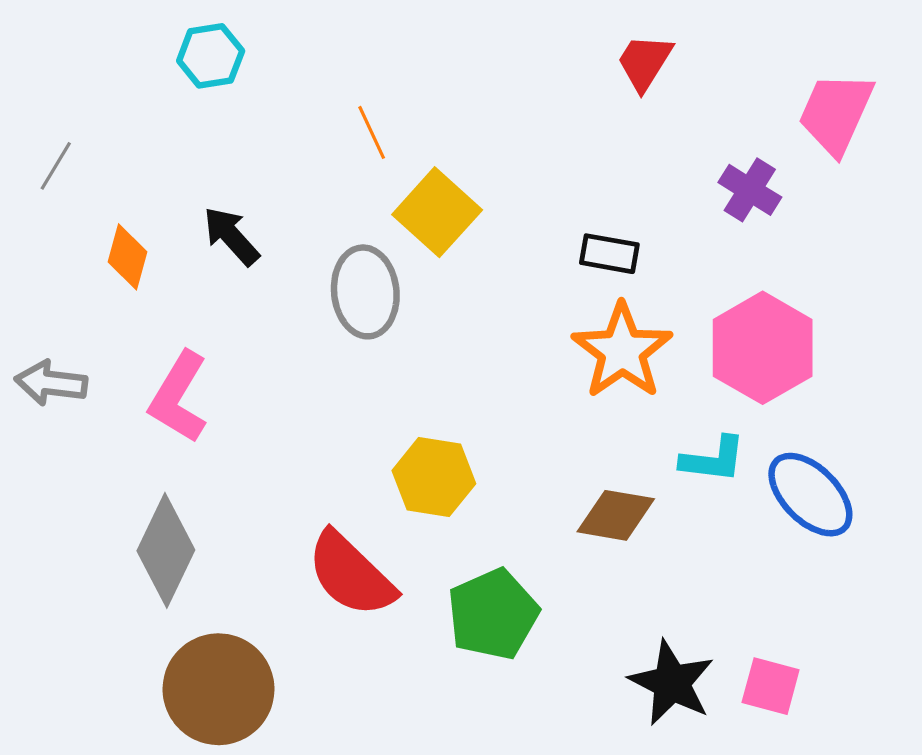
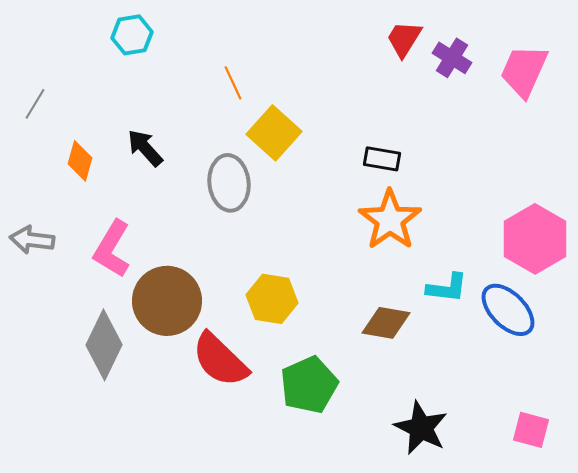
purple cross: (750, 190) -> (452, 58), moved
pink hexagon: (763, 348) -> (535, 239), moved
pink square: (771, 686) -> (531, 430), moved
brown circle: (218, 689) -> (167, 301), moved

